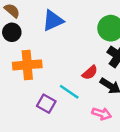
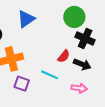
purple square: (46, 104) -> (22, 84), moved

